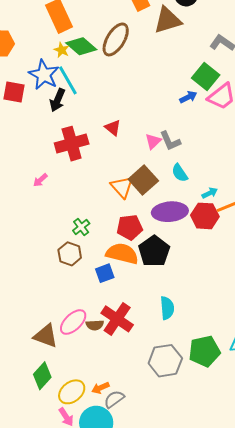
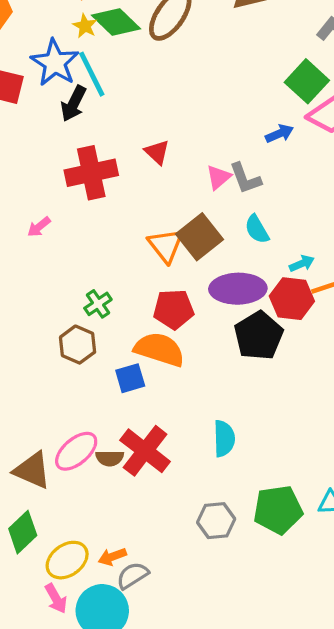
blue arrow: (188, 97) -> (279, 134), moved
black pentagon: (154, 251) -> (259, 336), moved
gray hexagon: (165, 361) -> (216, 521), size x0.7

